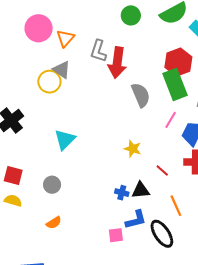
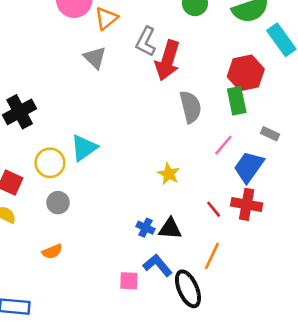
yellow circle: (49, 82) -> (50, 163), moved
green rectangle: (175, 84) -> (237, 101), size x0.7
red line: (162, 171) -> (214, 209), moved
orange line: (176, 206) -> (212, 256), turned 40
blue L-shape: (136, 220) -> (158, 265), turned -125

